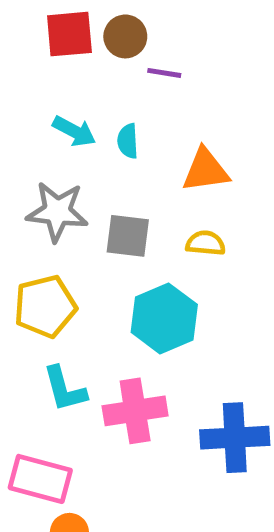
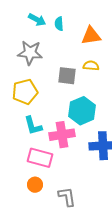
gray square: (128, 236) -> (67, 76), moved
cyan hexagon: (164, 318) -> (82, 111), moved
pink rectangle: (40, 479) -> (40, 158), moved

